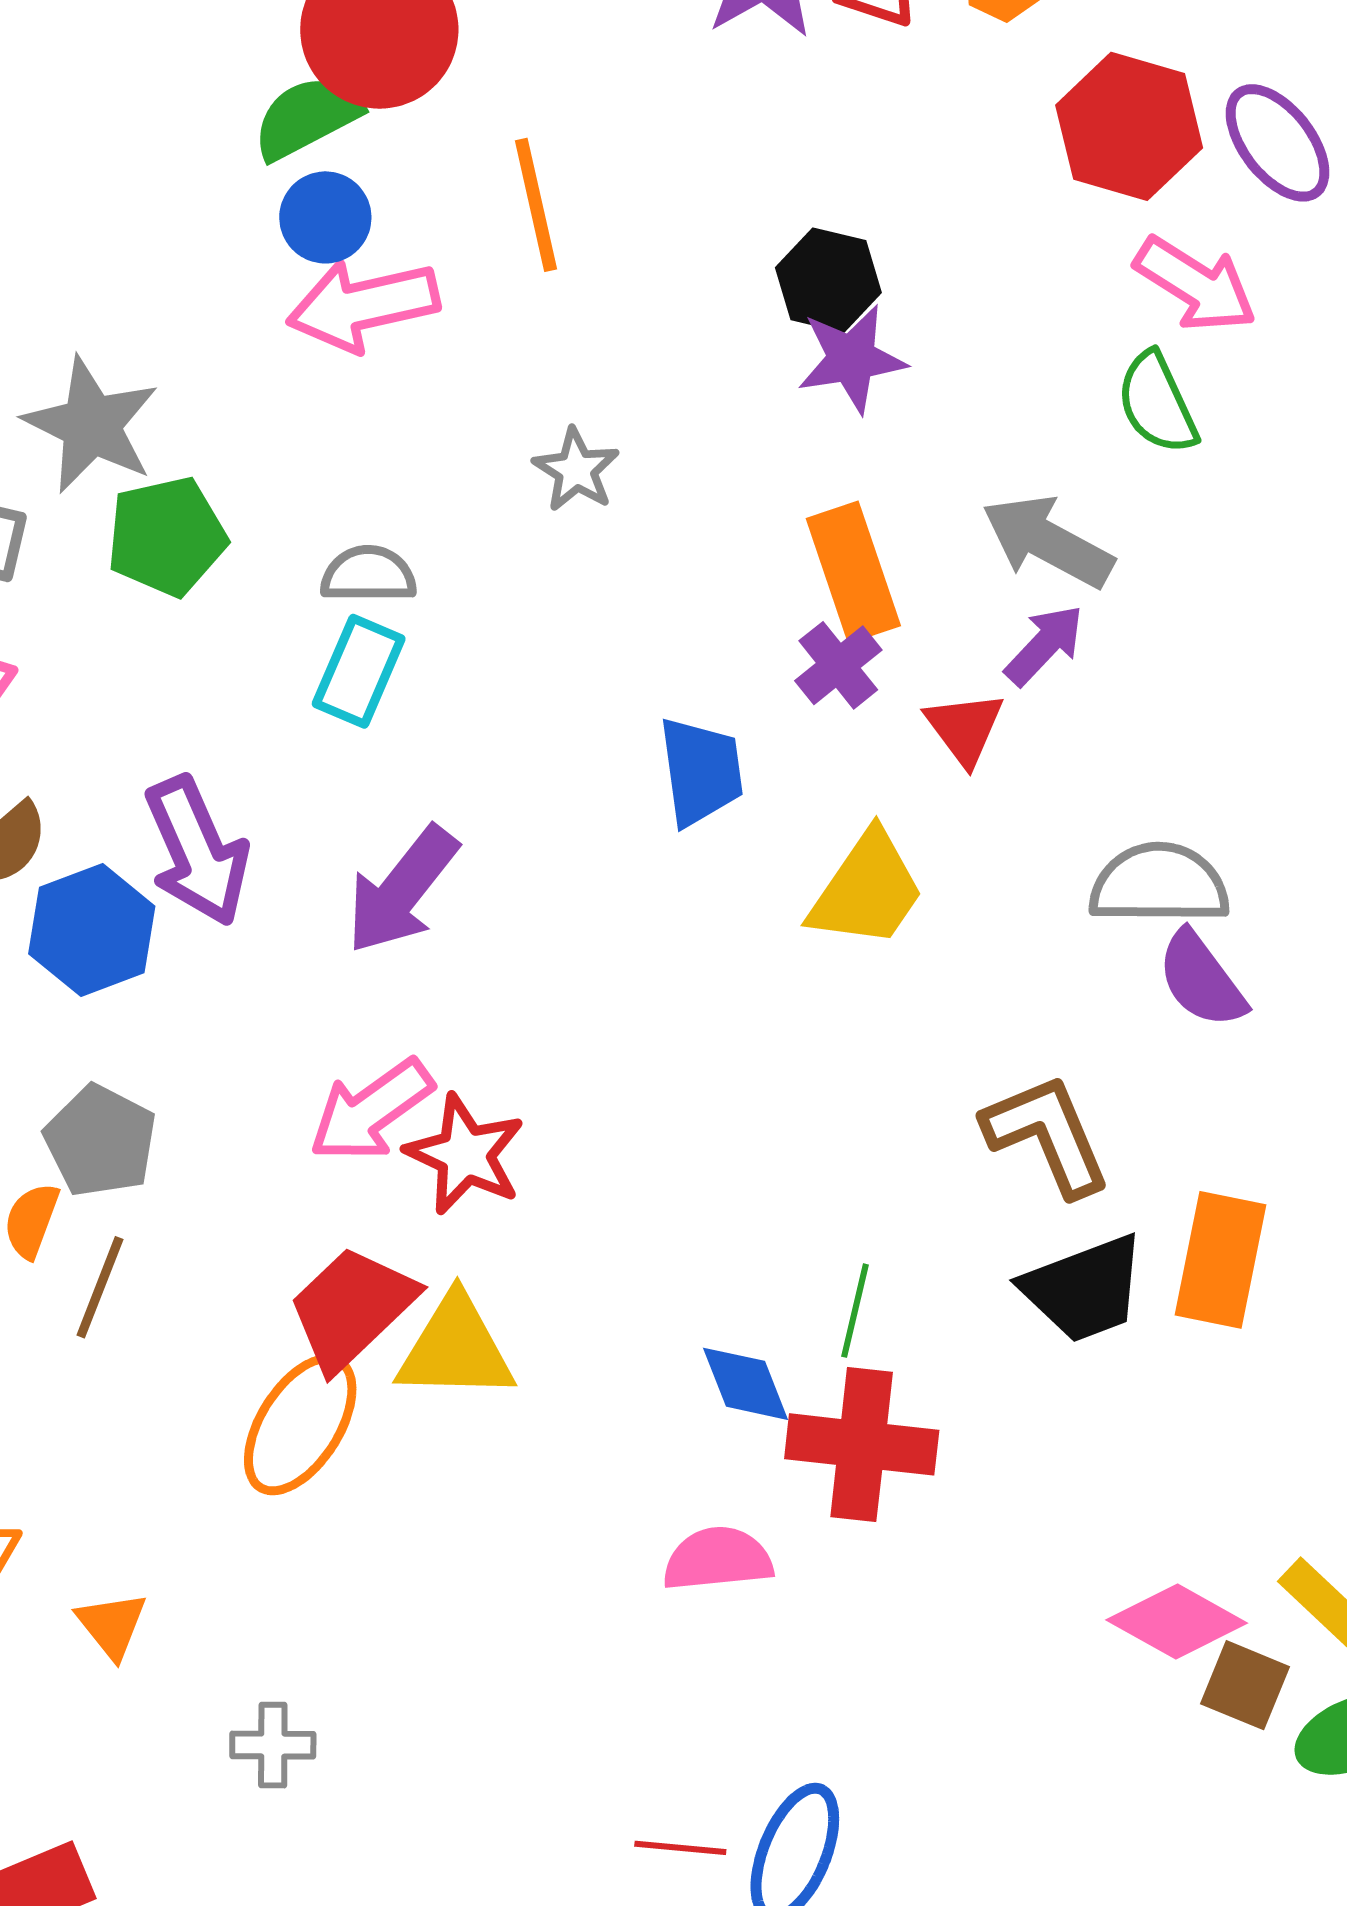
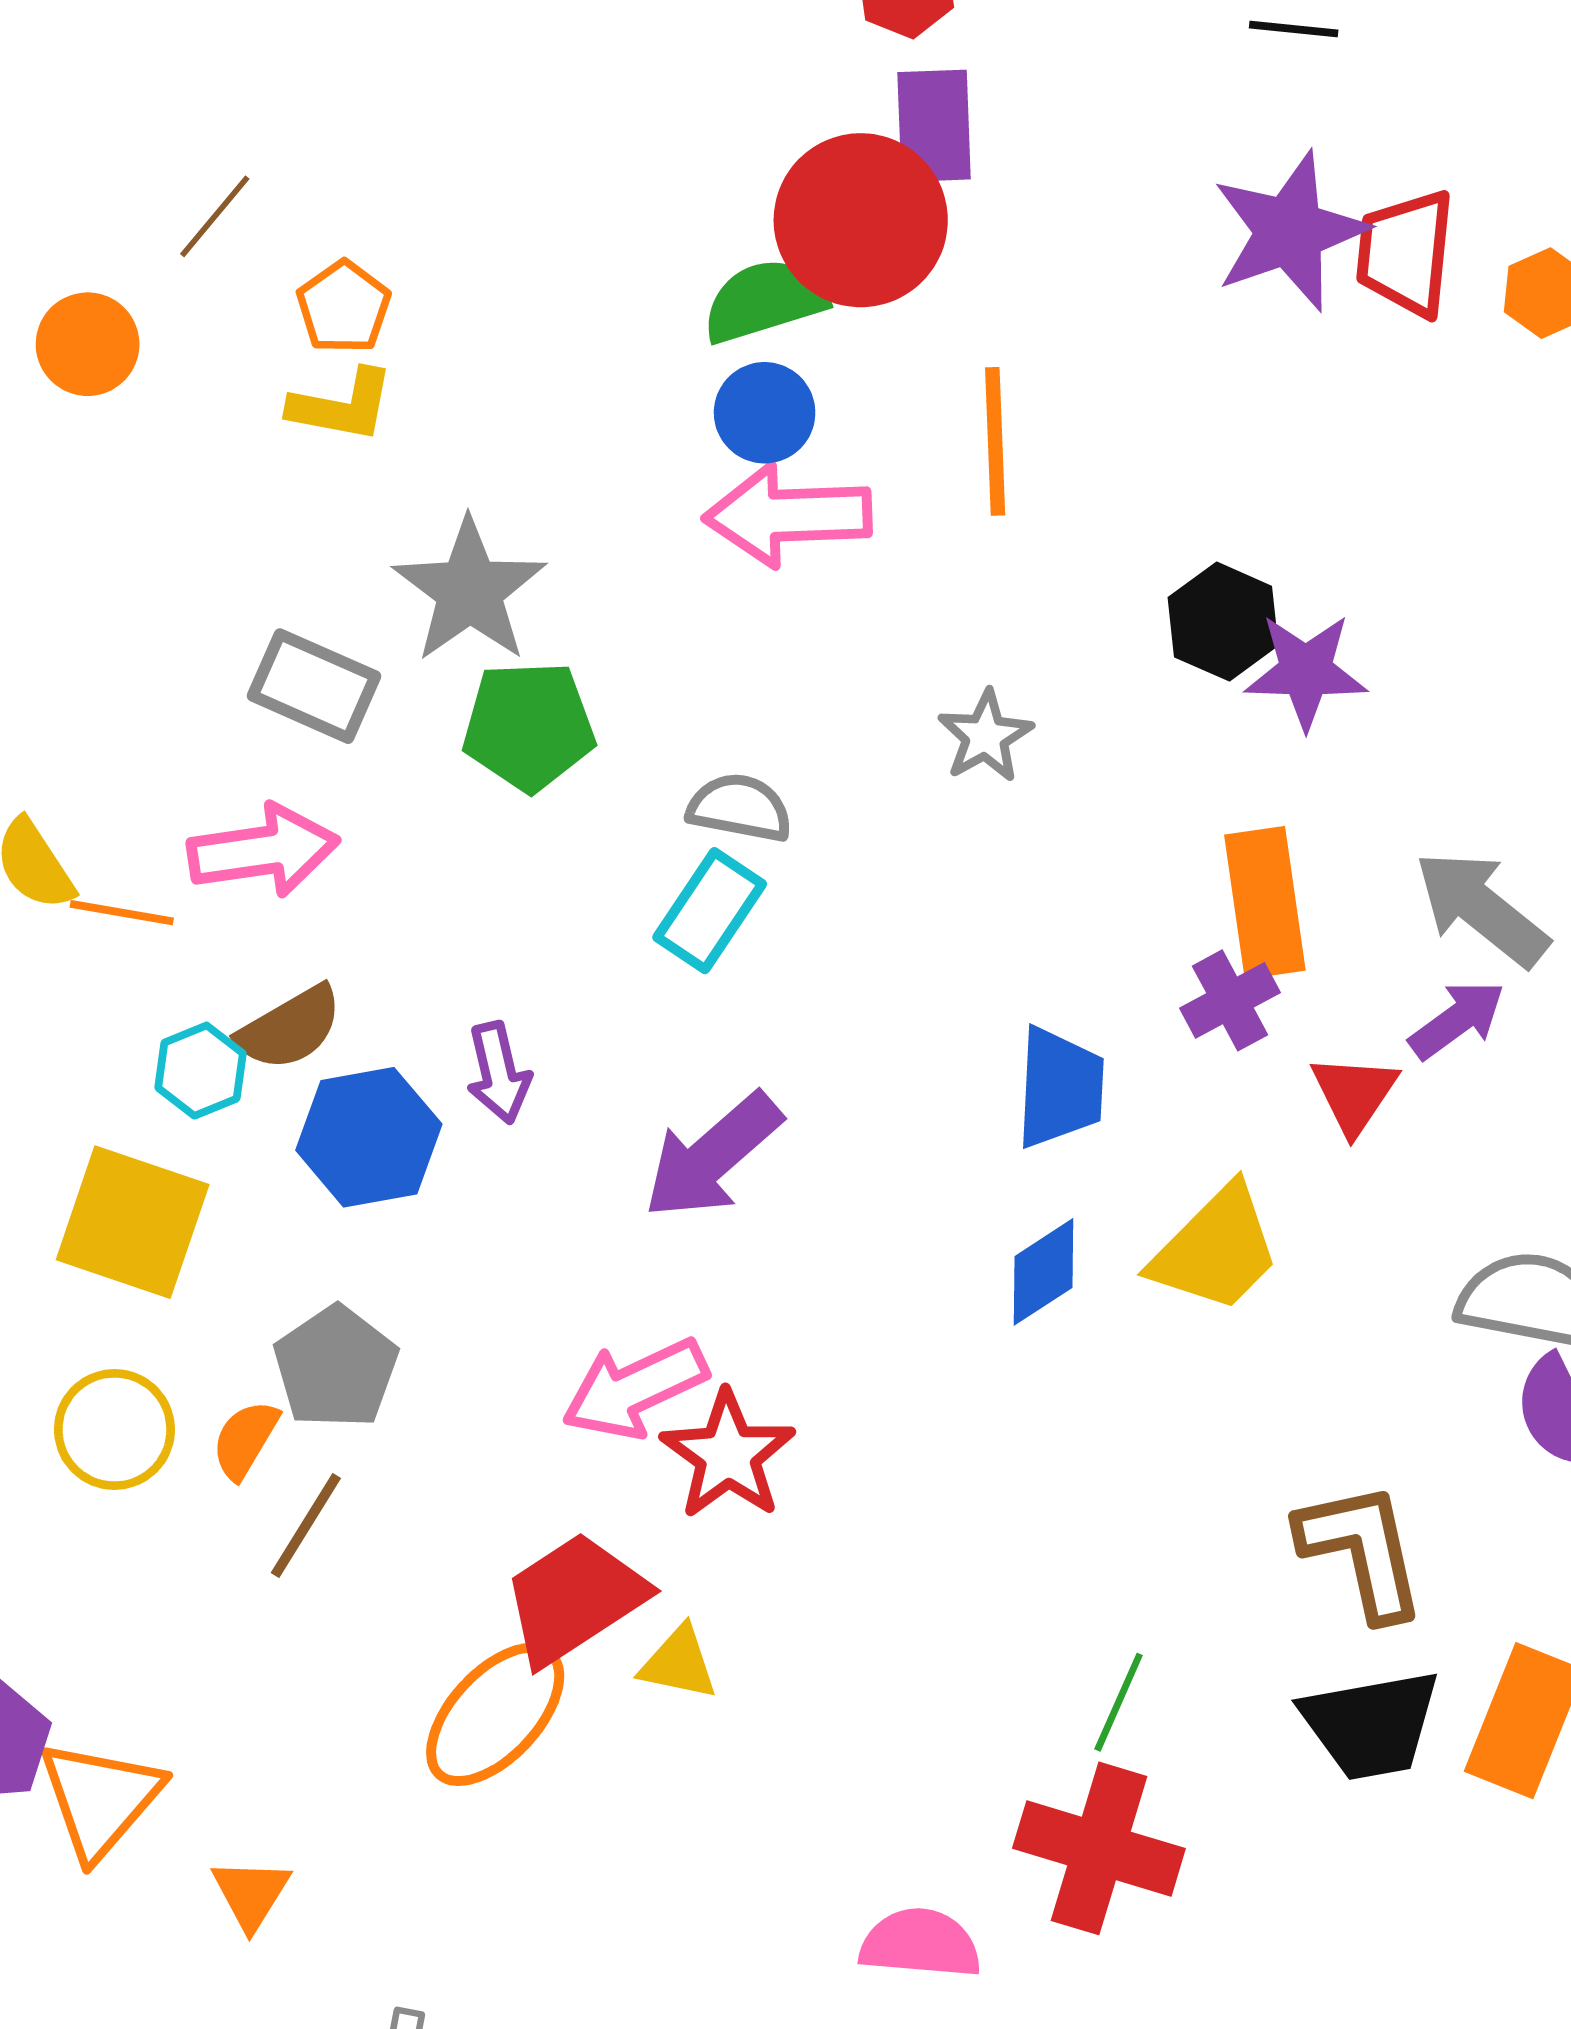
black hexagon: (828, 280) -> (1223, 622), moved
purple arrow: (197, 851) -> (498, 1073), size x0.6
yellow triangle: (456, 1348) -> (679, 1663), size x0.6
blue diamond: (745, 1384) -> (1044, 1272), moved, turned 68

